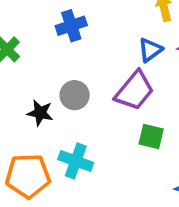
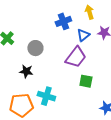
blue cross: (71, 26) -> (63, 21), moved
gray circle: (75, 95) -> (35, 48), moved

